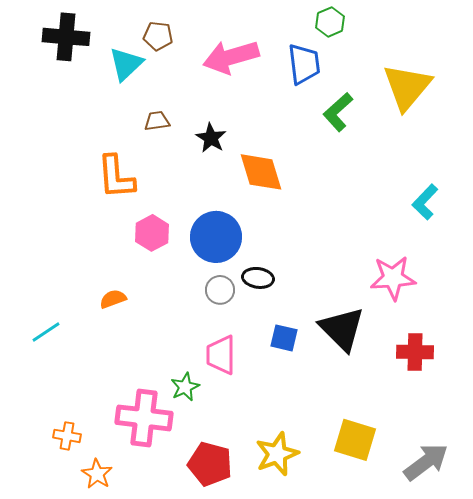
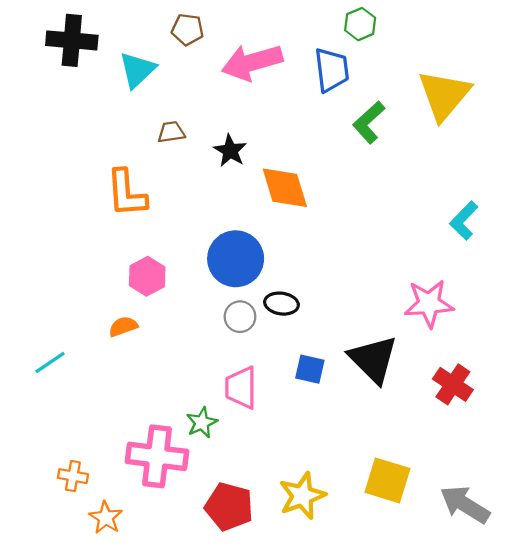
brown pentagon: (158, 36) -> (188, 29), moved
pink hexagon: (152, 233) -> (147, 276), moved
red cross: (415, 352) -> (453, 384), turned 33
gray arrow: (426, 462) -> (465, 504), turned -111

